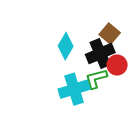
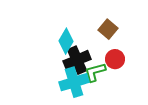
black cross: (100, 53) -> (77, 60), moved

